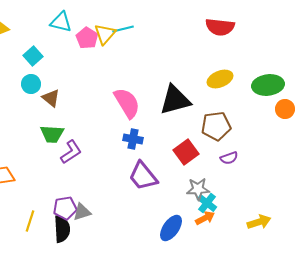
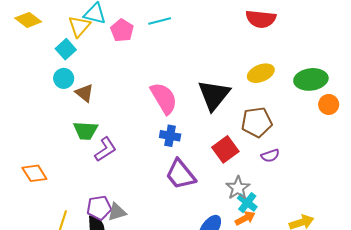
yellow triangle: (105, 34) -> (79, 26), moved
black triangle: (175, 100) -> (214, 95), turned -36
gray star: (198, 189) -> (238, 188), turned -30

